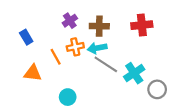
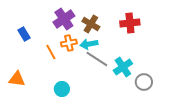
purple cross: (70, 21) -> (64, 19), size x1.5
brown cross: (99, 26) -> (91, 24), turned 30
orange triangle: (33, 73) -> (17, 79), moved

